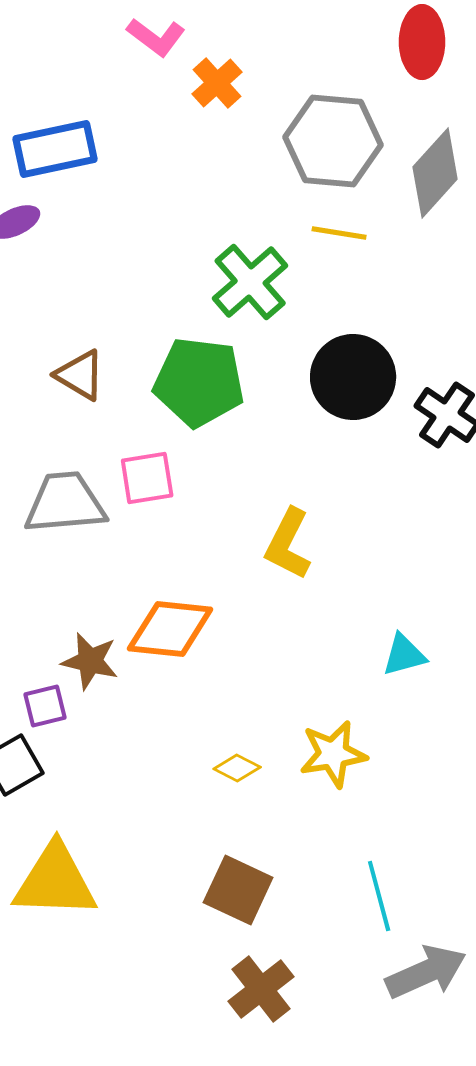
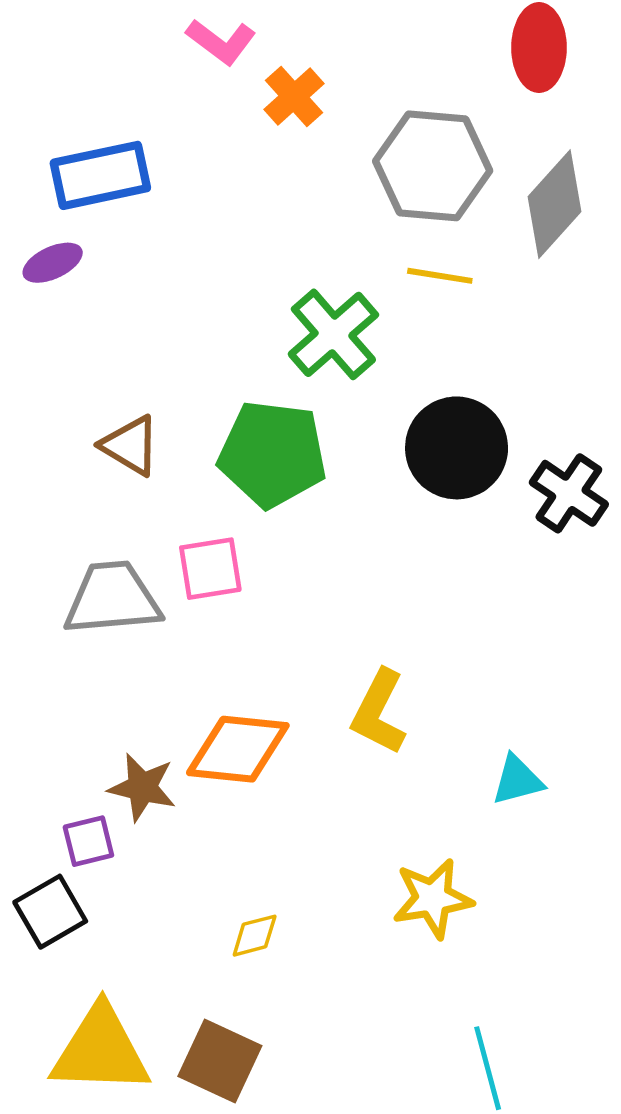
yellow L-shape: (288, 544) -> (379, 712), moved
yellow diamond: (237, 768) -> (255, 936), moved, turned -42
brown square: (238, 890) -> (220, 1061), moved

